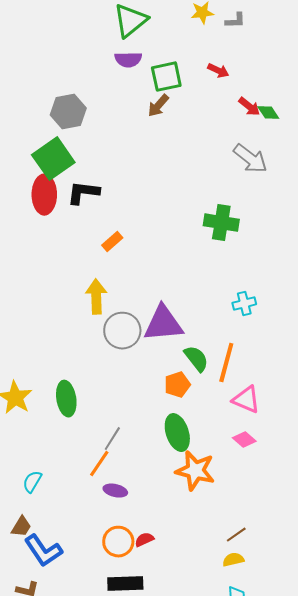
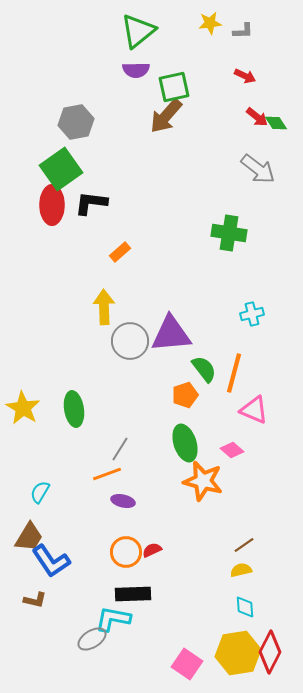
red arrow: (218, 71) -> (245, 76), moved
brown arrow: (158, 106) -> (166, 116), size x1.5
pink diamond: (244, 440) -> (232, 450), moved
orange line: (99, 464) -> (107, 474), turned 36
brown trapezoid: (21, 527) -> (29, 537), size x1.4

